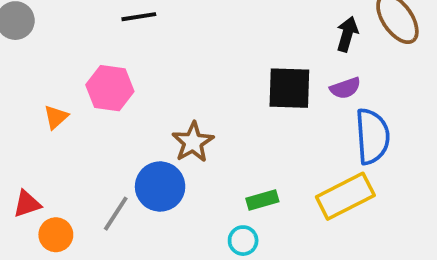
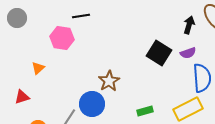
pink hexagon: (110, 88) -> (62, 38), moved
black square: (289, 88) -> (159, 53), turned 30
red triangle: (27, 204) -> (22, 97), moved

